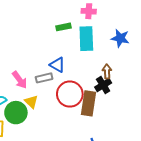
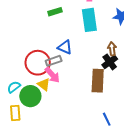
green rectangle: (64, 27) -> (55, 12), moved
pink arrow: (20, 80) -> (52, 75), moved
red circle: (70, 94) -> (38, 63), moved

